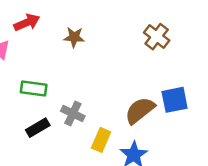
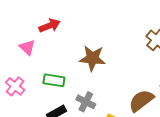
brown star: (74, 37) -> (92, 58), moved, size x1.5

